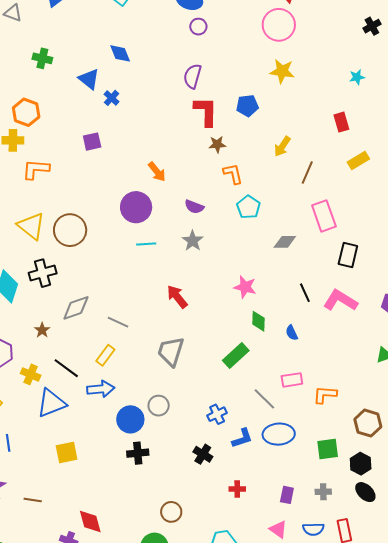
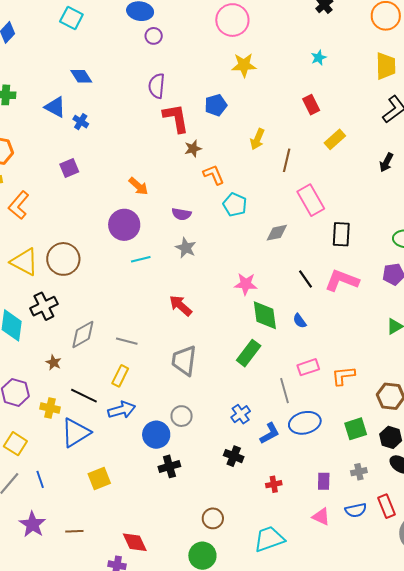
orange L-shape: (36, 169) -> (19, 205), turned -44
green diamond: (258, 321) -> (265, 315), size x1.5
gray line: (264, 399) -> (284, 391), turned 40

